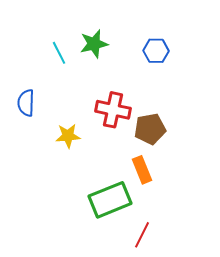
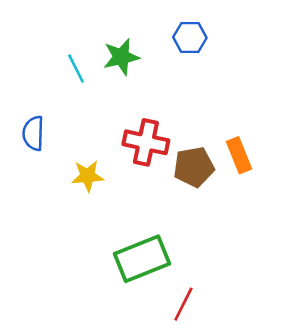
blue hexagon: (156, 51) -> (190, 38), moved
orange rectangle: (142, 170) -> (239, 155), moved

